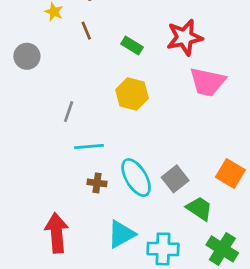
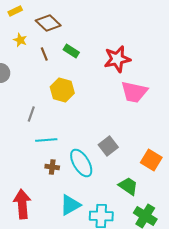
green rectangle: (132, 45) -> (71, 51), moved
yellow hexagon: (132, 94) -> (62, 90), moved
gray square: (175, 179) -> (108, 146), moved

